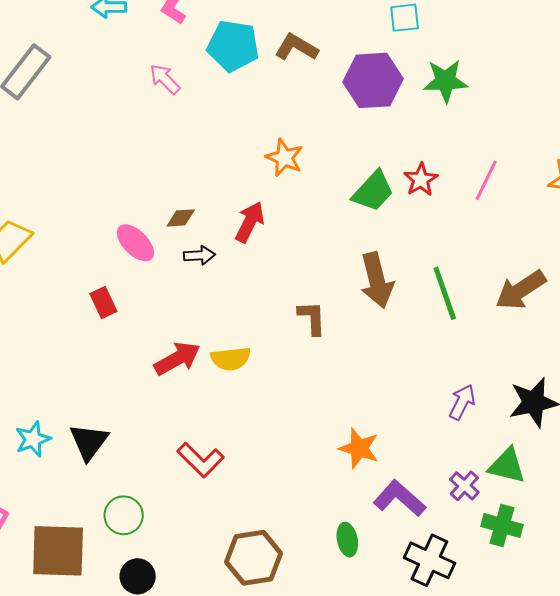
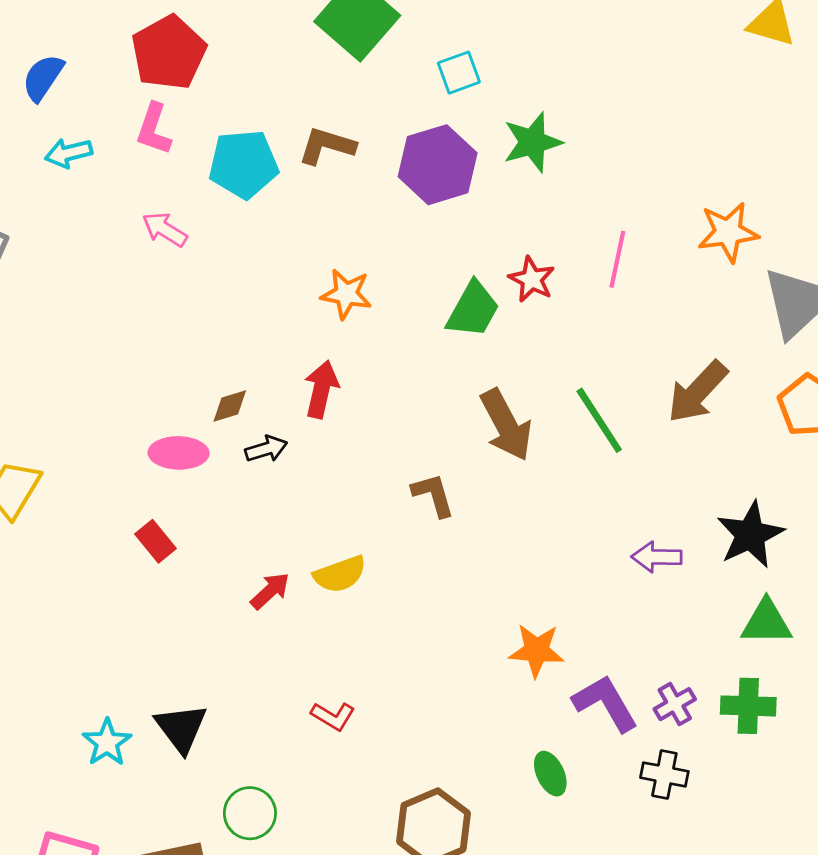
pink ellipse: (135, 243) -> (179, 453), turned -30
red arrow: (177, 358) -> (270, 591), size x0.7
purple arrow: (462, 402) -> (657, 557), turned -102
red L-shape: (201, 460) -> (333, 716), size x0.7
green triangle: (507, 466) -> (766, 622), moved
purple cross: (464, 486) -> (675, 704), moved, turned 32
purple L-shape: (399, 498) -> (605, 703), turned 32
black cross: (429, 560) -> (664, 775), size x0.7

